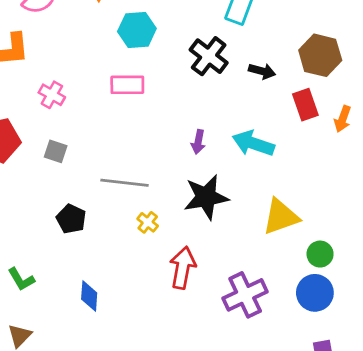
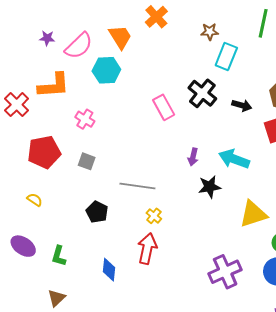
cyan hexagon: (137, 30) -> (106, 70), moved
pink rectangle: (127, 85) -> (164, 107), moved, turned 60
black star: (206, 197) -> (210, 187), moved, size x0.7
red arrow: (183, 268) -> (147, 249), moved
green L-shape: (21, 279) -> (59, 256), turned 45

